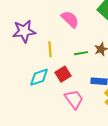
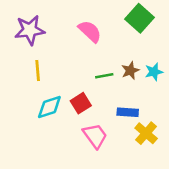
purple star: (24, 31) -> (30, 30), moved
yellow line: (50, 49) -> (38, 71), moved

